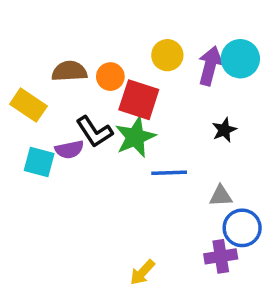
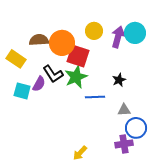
orange circle: (110, 77) -> (62, 43), size x1.6
black star: (224, 130) -> (119, 80), moved
purple semicircle: (69, 150) -> (39, 84), turned -49

